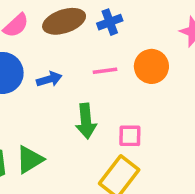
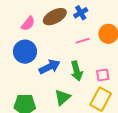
blue arrow: (49, 79) -> (49, 67), moved, size x1.5
green triangle: (30, 159) -> (63, 97), moved

